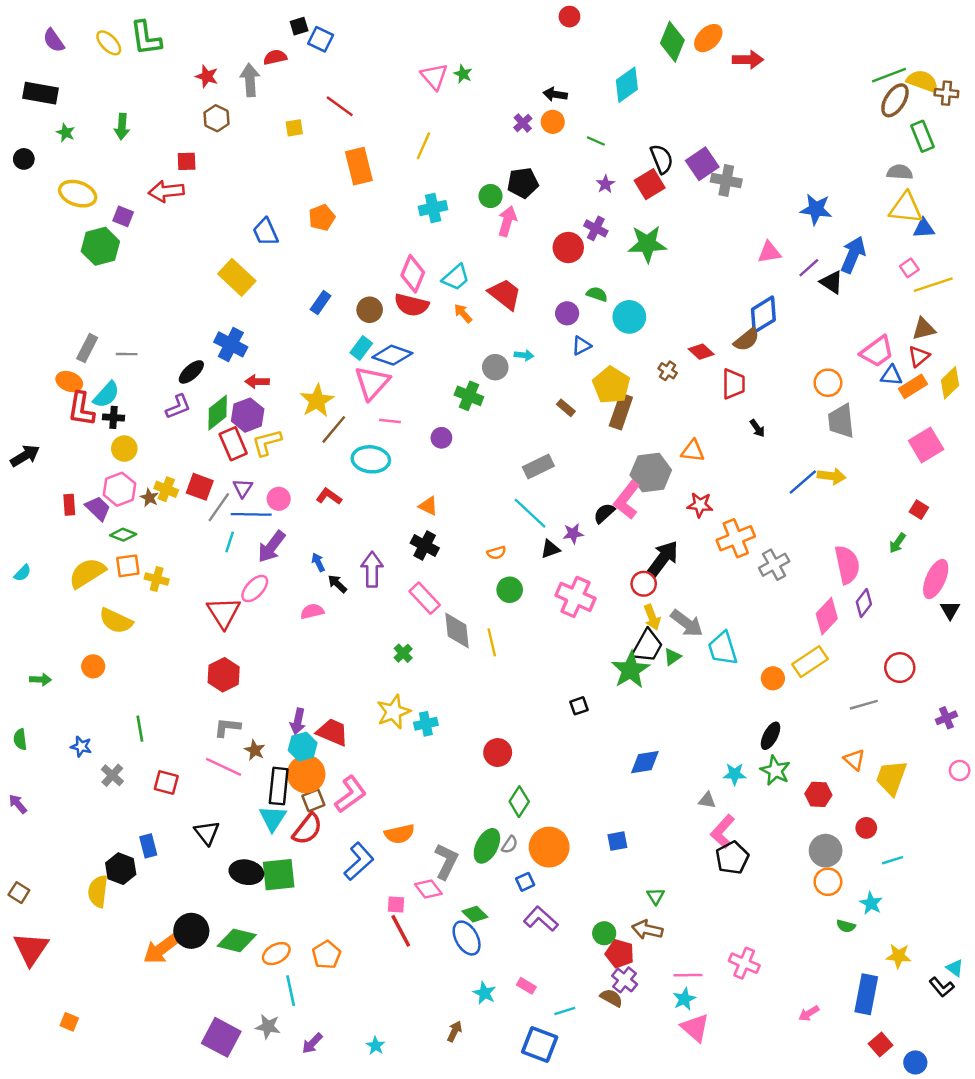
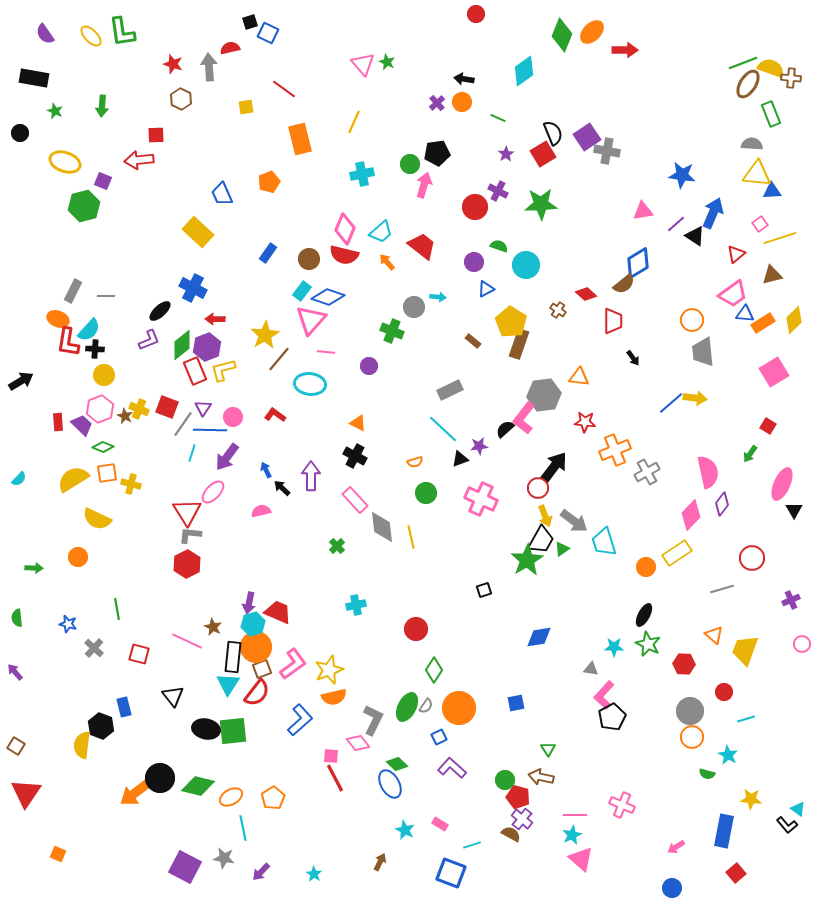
red triangle: (919, 356) -> (736, 254), moved
yellow star: (394, 712) -> (329, 670), moved
gray L-shape: (227, 727) -> (190, 535), moved
blue circle: (915, 1062) -> (672, 888), moved

